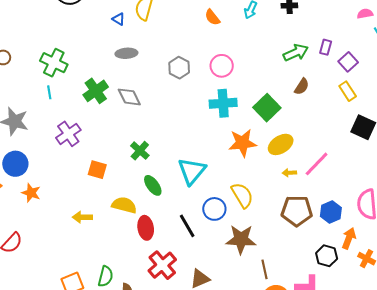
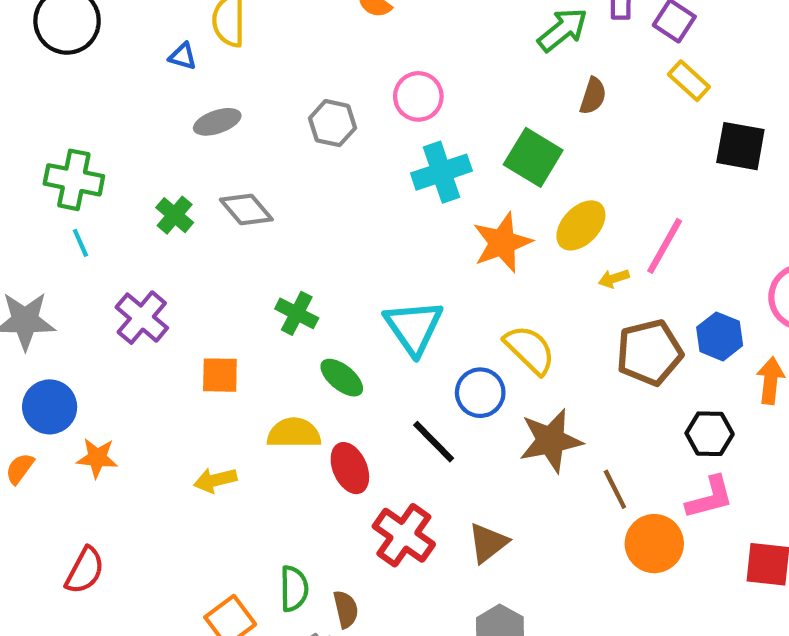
green cross: (96, 91) -> (175, 215), size x0.7
black hexagon: (327, 256) -> (710, 434), moved

